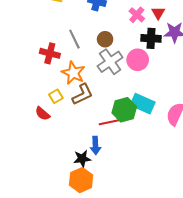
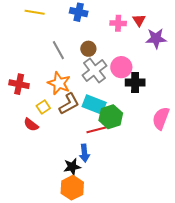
pink cross: (137, 15) -> (118, 23), turned -35
black cross: (151, 38) -> (135, 83), moved
red cross: (50, 53) -> (19, 84), moved
cyan rectangle: (143, 104) -> (94, 105), moved

